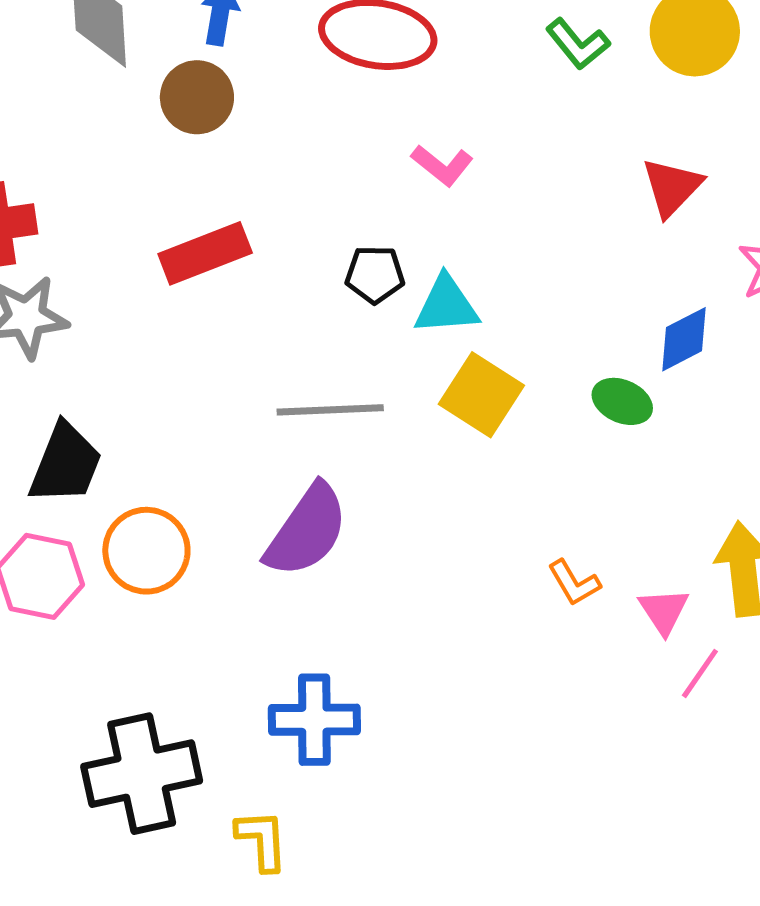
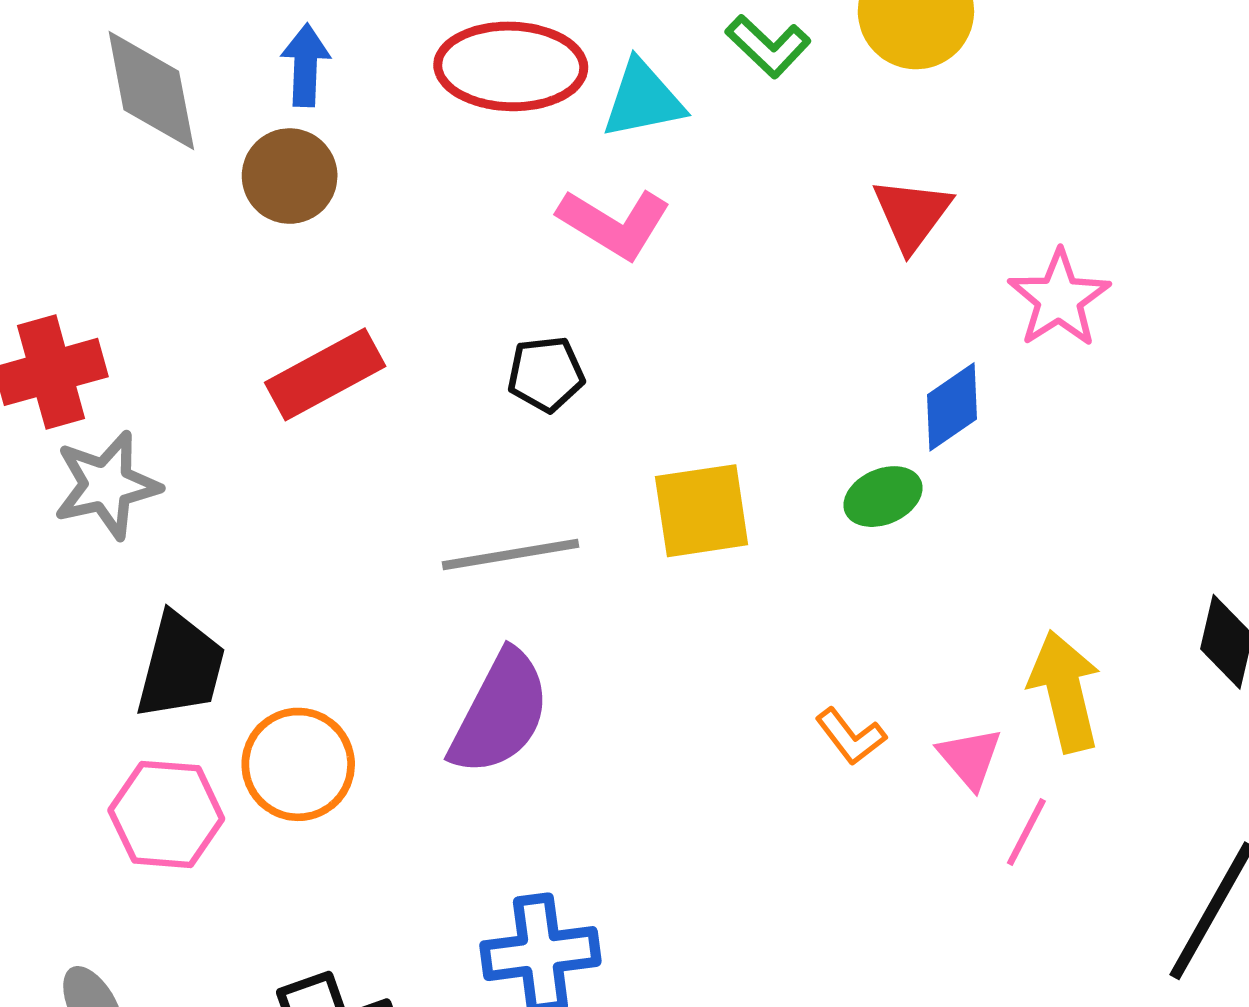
pink L-shape: (442, 165) -> (614, 223), size x1.4
cyan triangle: (446, 305) -> (643, 99), moved
yellow square: (481, 395) -> (702, 511), turned -34
green ellipse: (622, 401) -> (883, 497), turned -40

